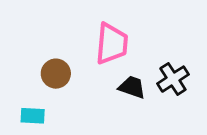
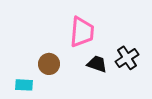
brown circle: (56, 74) -> (49, 64), moved

